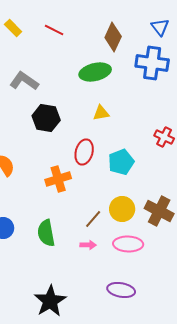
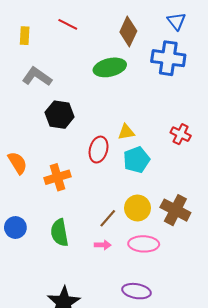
yellow rectangle: (13, 28) -> (25, 36), moved, turned 48
yellow triangle: (101, 113) -> (126, 132), moved
orange cross: (58, 179) -> (57, 177), moved

